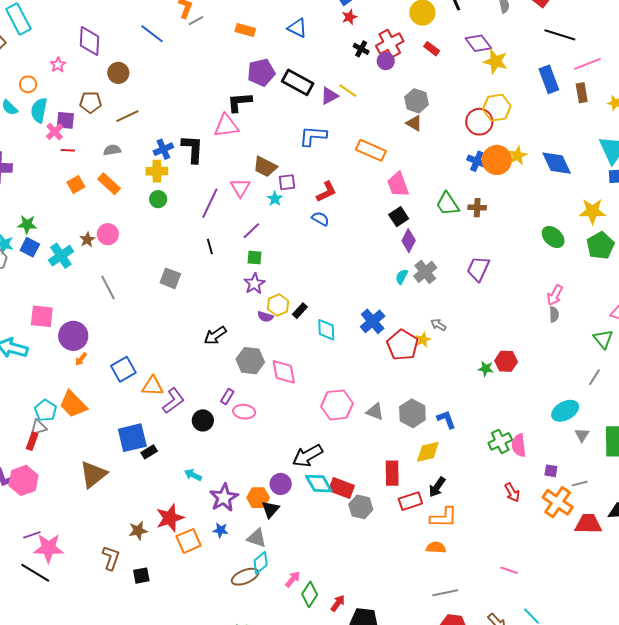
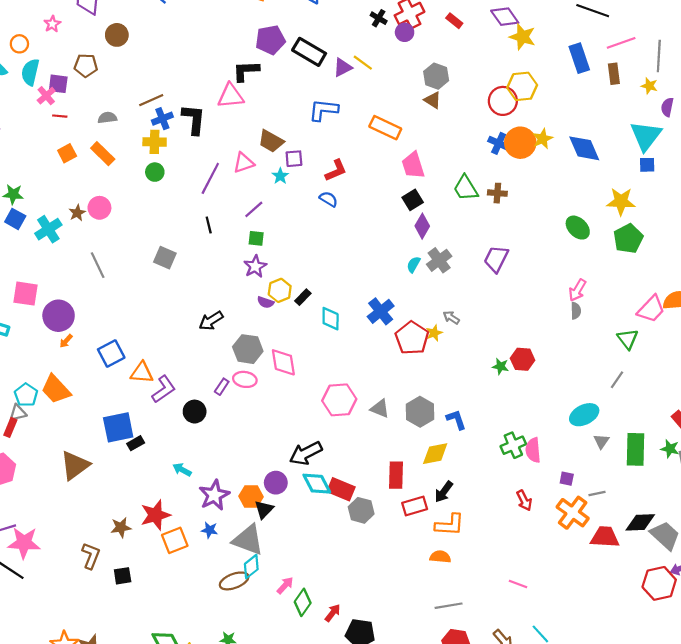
brown line: (127, 116) -> (151, 100), moved
pink triangle: (240, 188) -> (244, 163), turned 40
pink ellipse: (244, 412) -> (245, 379), moved
gray triangle: (257, 538) -> (248, 540), size x1.5

